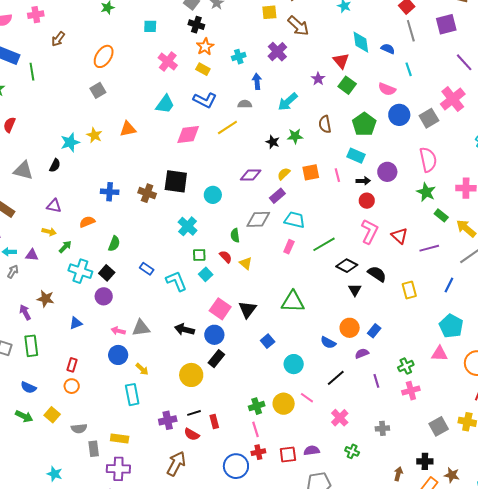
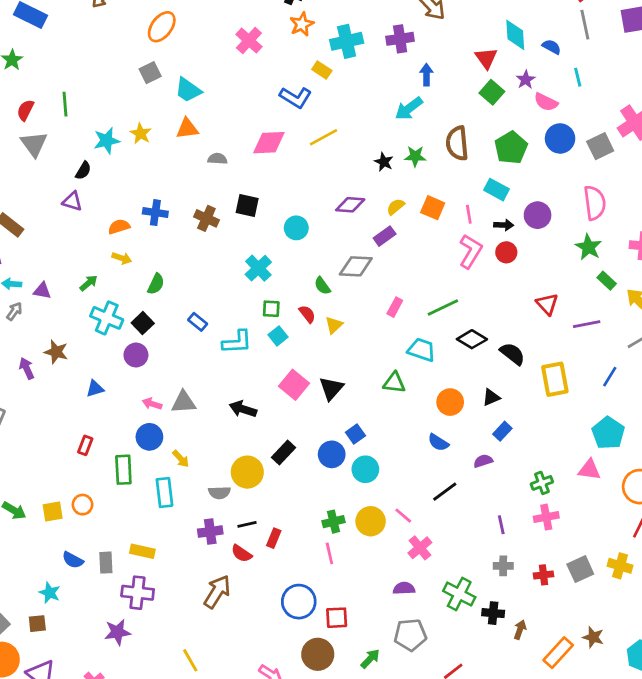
purple cross: (277, 52) -> (400, 39), turned 30
cyan cross: (239, 57) -> (347, 41), size x1.6
yellow rectangle: (203, 69) -> (322, 70), moved
green line: (32, 72) -> (65, 104), moved
purple star: (318, 79) -> (526, 80), moved
blue arrow: (257, 81) -> (426, 75), moved
cyan trapezoid: (165, 104) -> (188, 90), moved, turned 85
gray semicircle: (245, 104) -> (217, 159), moved
brown semicircle: (325, 124) -> (457, 143), size x1.4
gray triangle: (23, 170) -> (34, 144), moved, turned 35
orange square: (311, 172) -> (433, 208), turned 30
black square: (176, 181) -> (247, 205), size x0.7
purple triangle: (54, 206) -> (72, 201), moved
cyan trapezoid: (295, 220) -> (422, 350), moved
orange semicircle: (87, 222) -> (119, 227), moved
pink L-shape: (370, 231) -> (471, 251), moved
yellow arrow: (49, 232) -> (122, 258), moved
green semicircle: (235, 235) -> (322, 286), turned -32
yellow triangle: (246, 263) -> (334, 325), turned 32
cyan L-shape: (176, 281) -> (237, 342), turned 105
black triangle: (355, 290) -> (491, 397), moved, turned 32
yellow rectangle: (409, 290) -> (555, 379), size x1.4
green triangle: (293, 302) -> (394, 383), size x0.7
orange circle: (350, 328) -> (450, 402), moved
blue circle: (214, 335) -> (332, 454), moved
green rectangle: (31, 346) -> (123, 470), moved
cyan circle: (294, 364) -> (365, 469), moved
purple line: (376, 381) -> (501, 525), moved
orange circle: (72, 386) -> (83, 505), moved
blue semicircle: (29, 387) -> (73, 560), moved
yellow square: (52, 415) -> (53, 511), turned 35
pink cross: (340, 418) -> (420, 548), moved
red rectangle: (214, 421) -> (274, 538), turned 32
gray semicircle: (79, 428) -> (219, 493), moved
green cross: (352, 451) -> (459, 594), size x1.6
red cross: (258, 452) -> (544, 575), moved
red square: (288, 454) -> (337, 618), moved
black cross: (425, 461) -> (493, 613), moved

